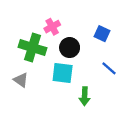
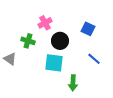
green cross: (32, 48) -> (28, 41), size x0.6
gray triangle: (21, 80) -> (10, 59), moved

